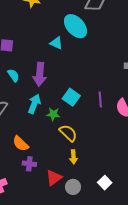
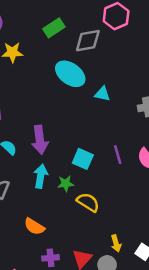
cyan triangle: (56, 43) -> (102, 94), moved
yellow arrow: (73, 157) -> (116, 243), moved
purple cross: (29, 164) -> (51, 258), moved

